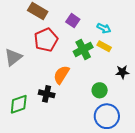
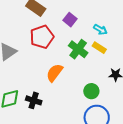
green cross: (83, 49) -> (78, 49), turned -30
black cross: (47, 94) -> (34, 100), moved

